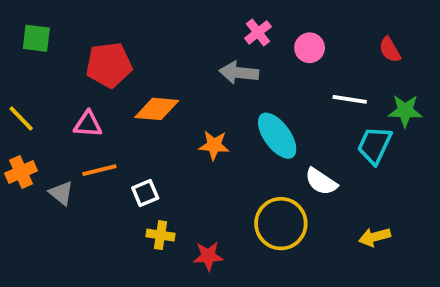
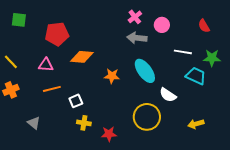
gray arrow: (239, 73) -> (137, 38), moved
cyan trapezoid: (375, 145) -> (196, 76), turned 90
gray triangle: (61, 193) -> (34, 123), moved

